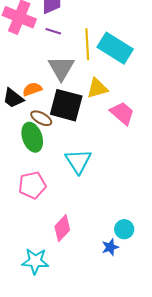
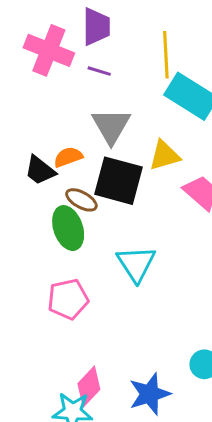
yellow line: (87, 44) -> (166, 55), moved
pink diamond: (62, 228) -> (89, 387), moved
blue star: (110, 247) -> (150, 394), moved, size x1.6

